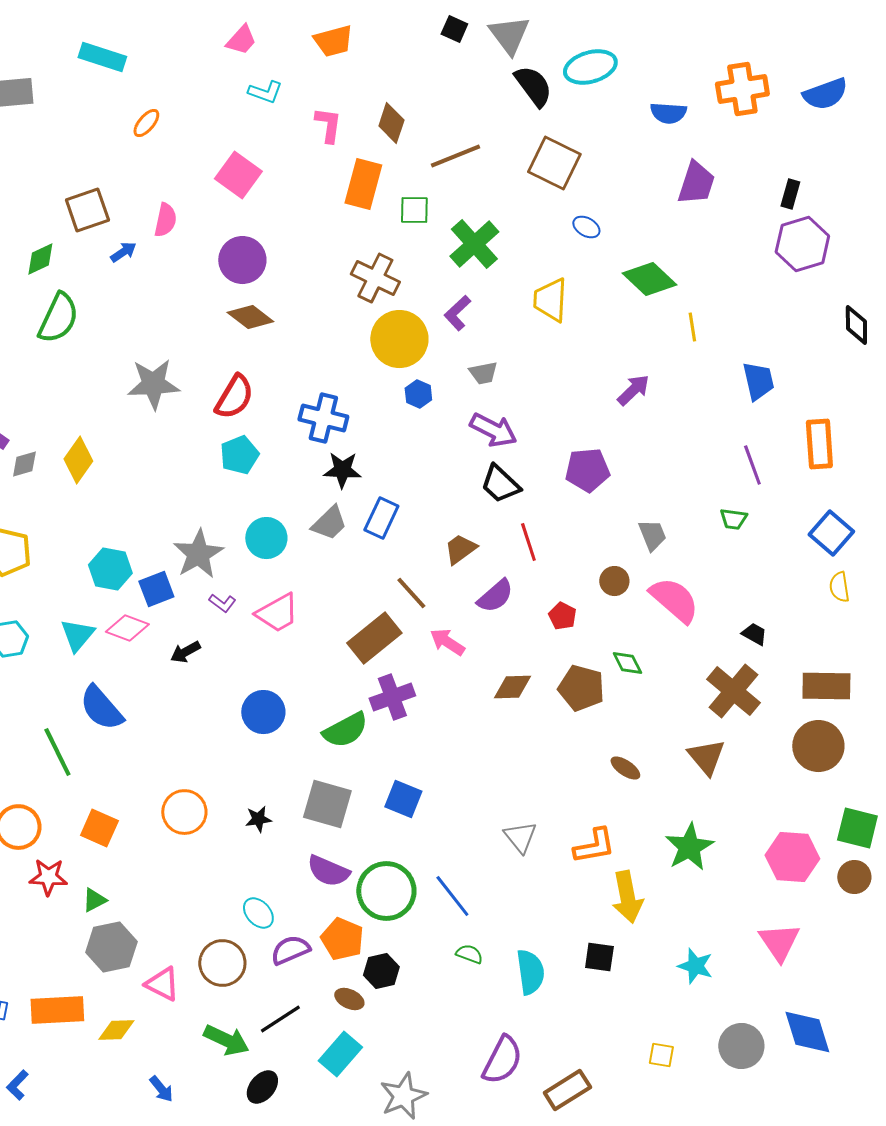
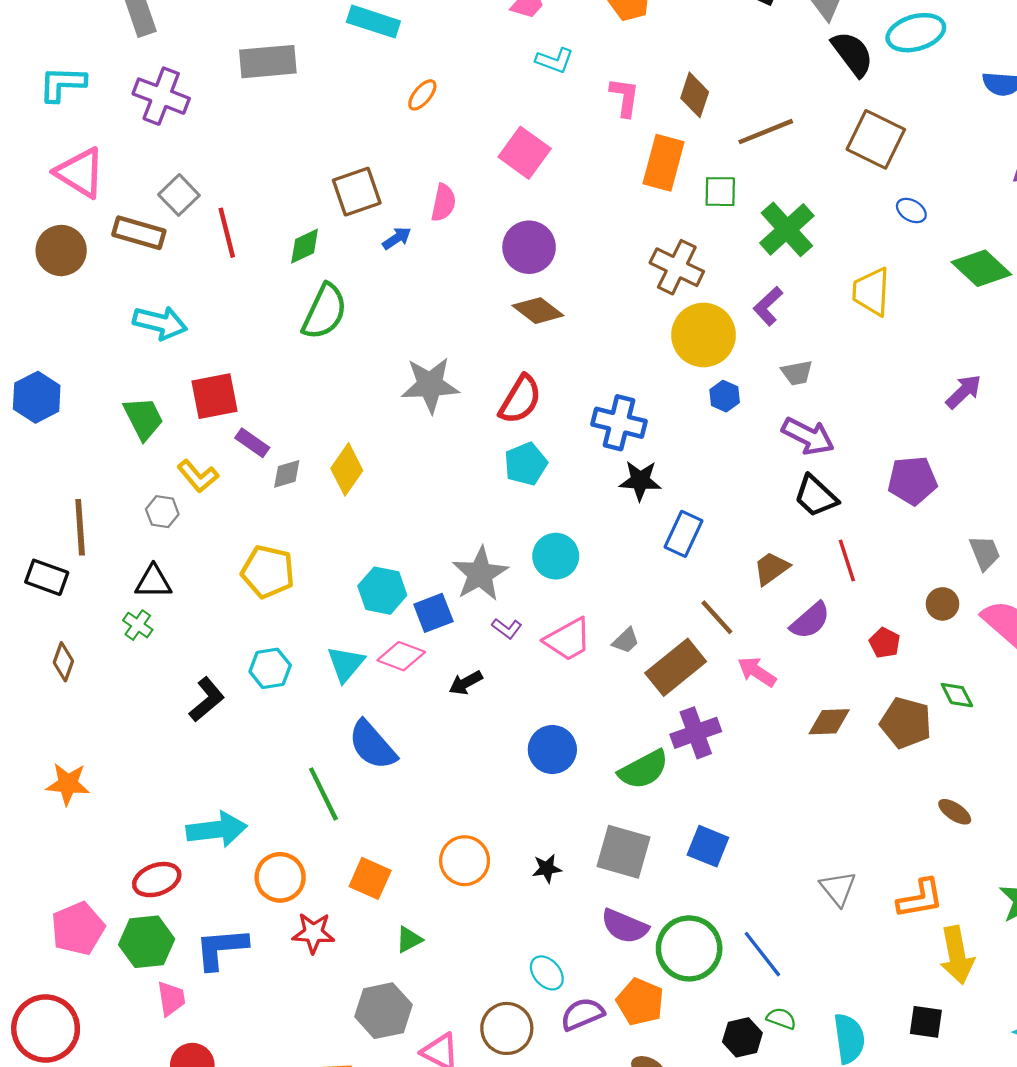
gray trapezoid: (329, 523) -> (626, 641), moved, size x0.7
green triangle: (94, 900) -> (409, 940), moved
black hexagon: (381, 971) -> (742, 1037), moved

